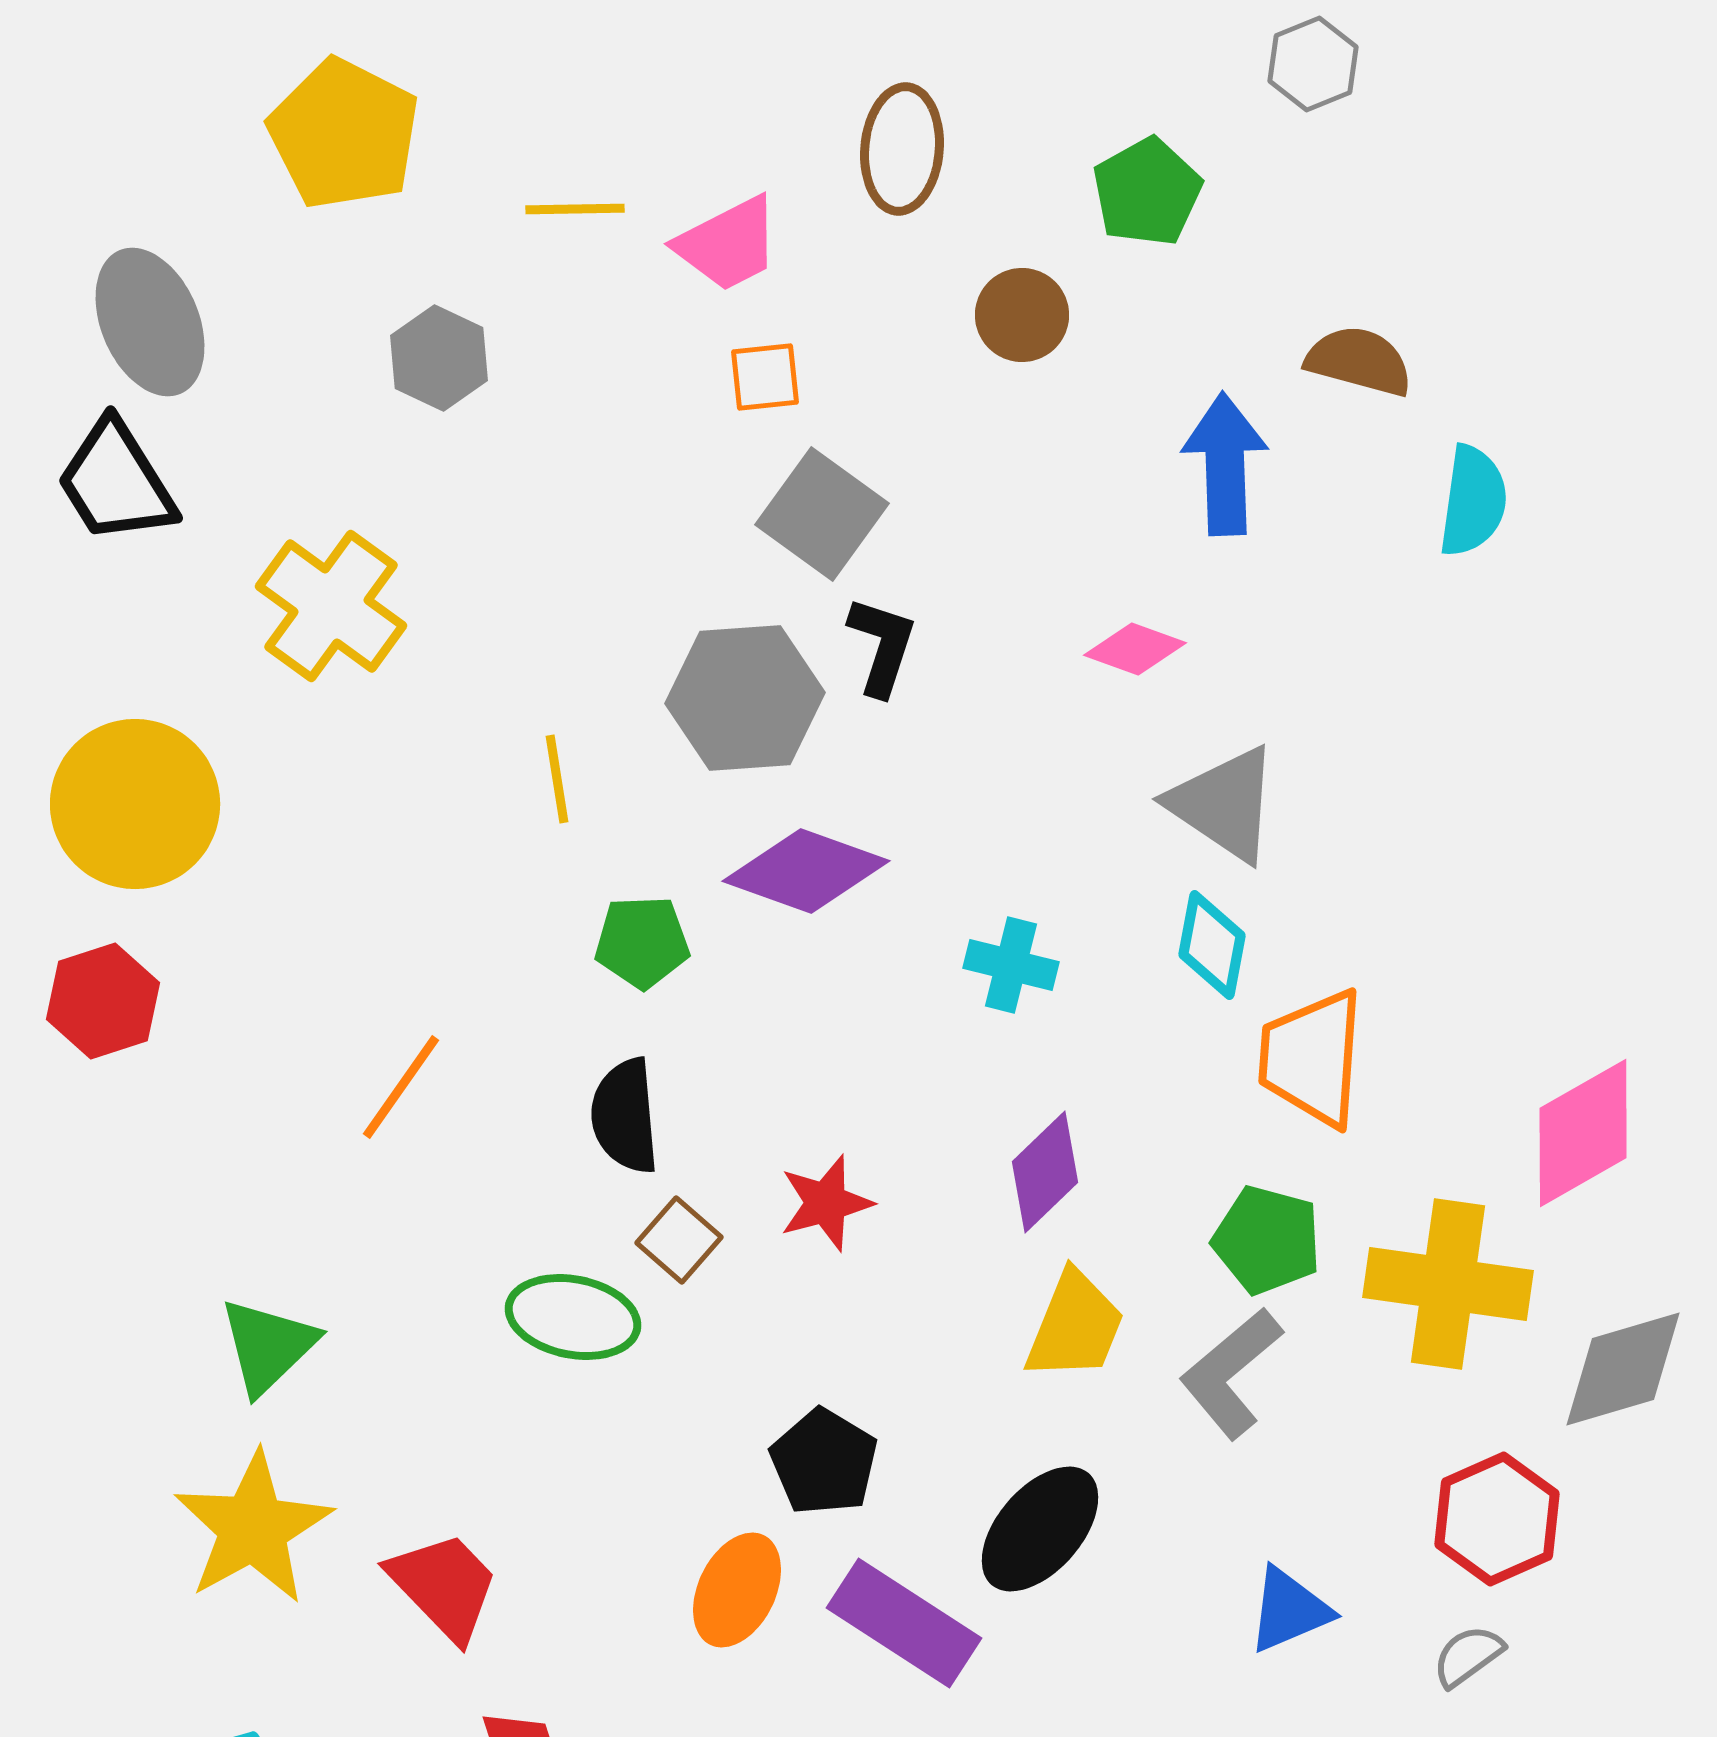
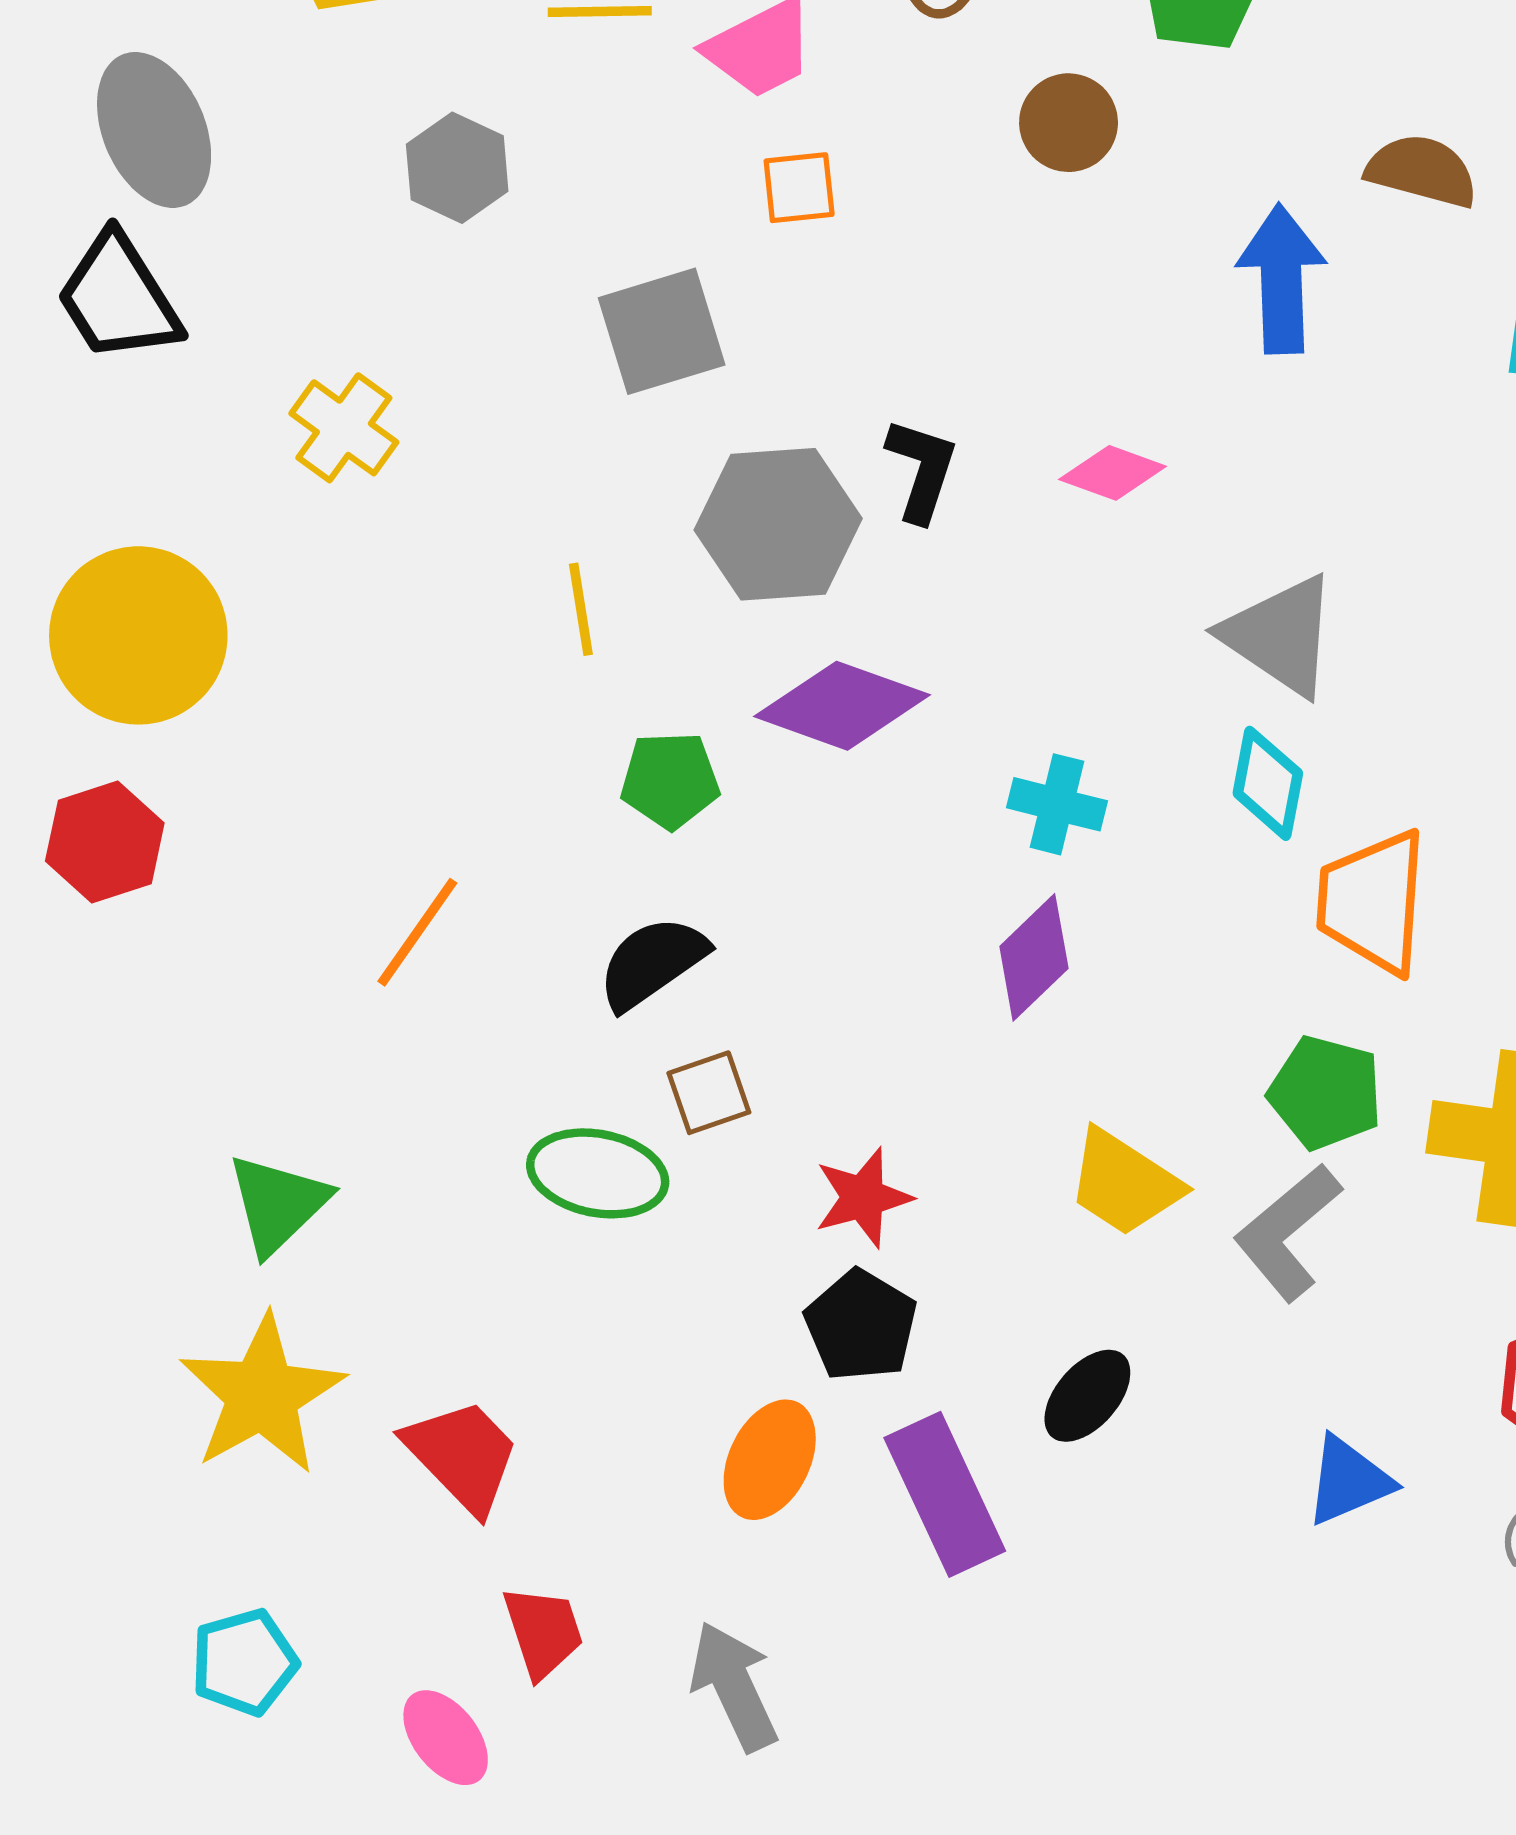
gray square: (822, 514) -> (662, 331), moved, turned 37
yellow cross: (331, 606) -> (344, 428), size x0.7
pink diamond: (1135, 649) -> (1113, 473), moved
black semicircle: (625, 1116) -> (652, 963), turned 60
purple diamond: (1045, 1172) -> (1034, 957), moved
red star: (826, 1203) -> (863, 1198), moved
brown square: (679, 1240) -> (709, 1093), turned 30
yellow trapezoid: (1075, 1326) -> (1124, 1183), turned 101
black ellipse: (1040, 1529) -> (1087, 1396), size x0.7
purple rectangle: (904, 1623) -> (945, 1494), turned 32

